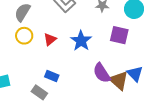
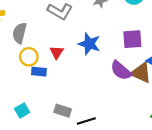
purple square: (119, 35) -> (132, 39), moved
blue rectangle: (52, 76) -> (39, 72), moved

